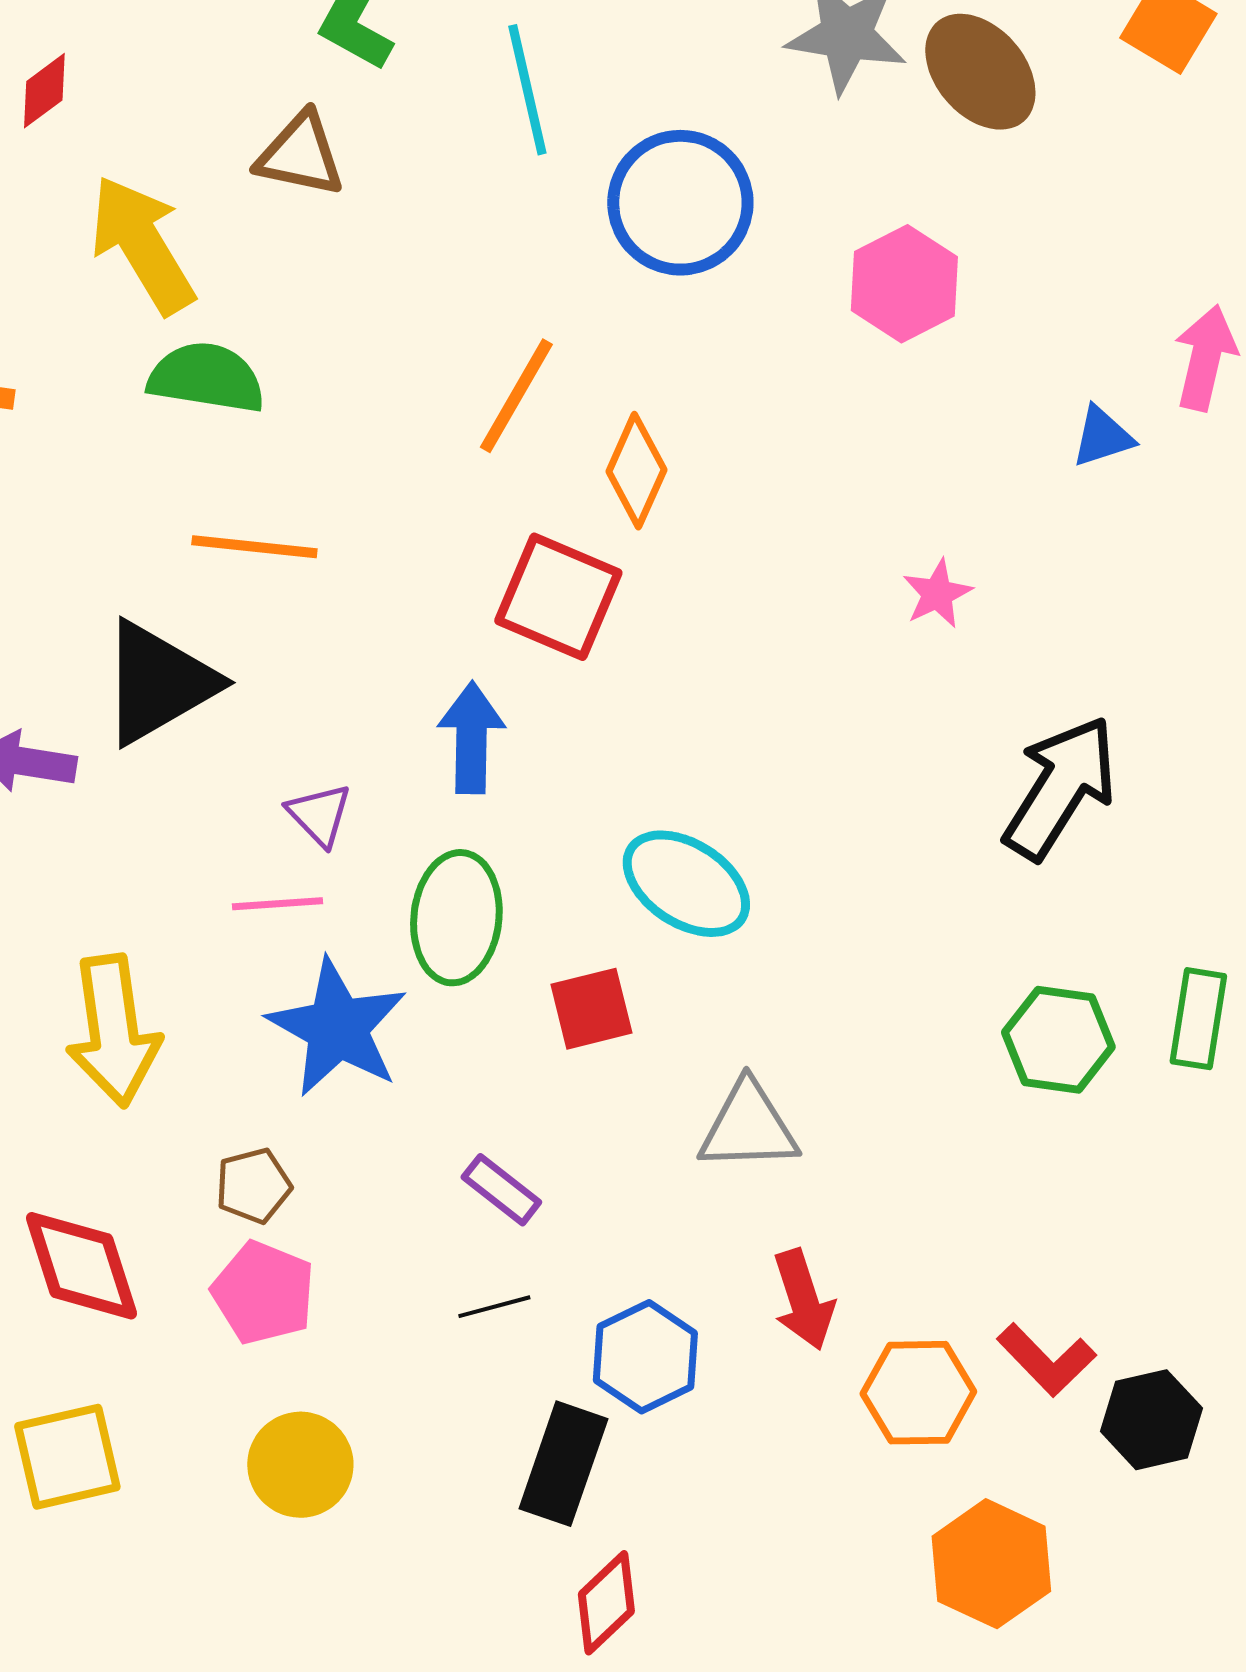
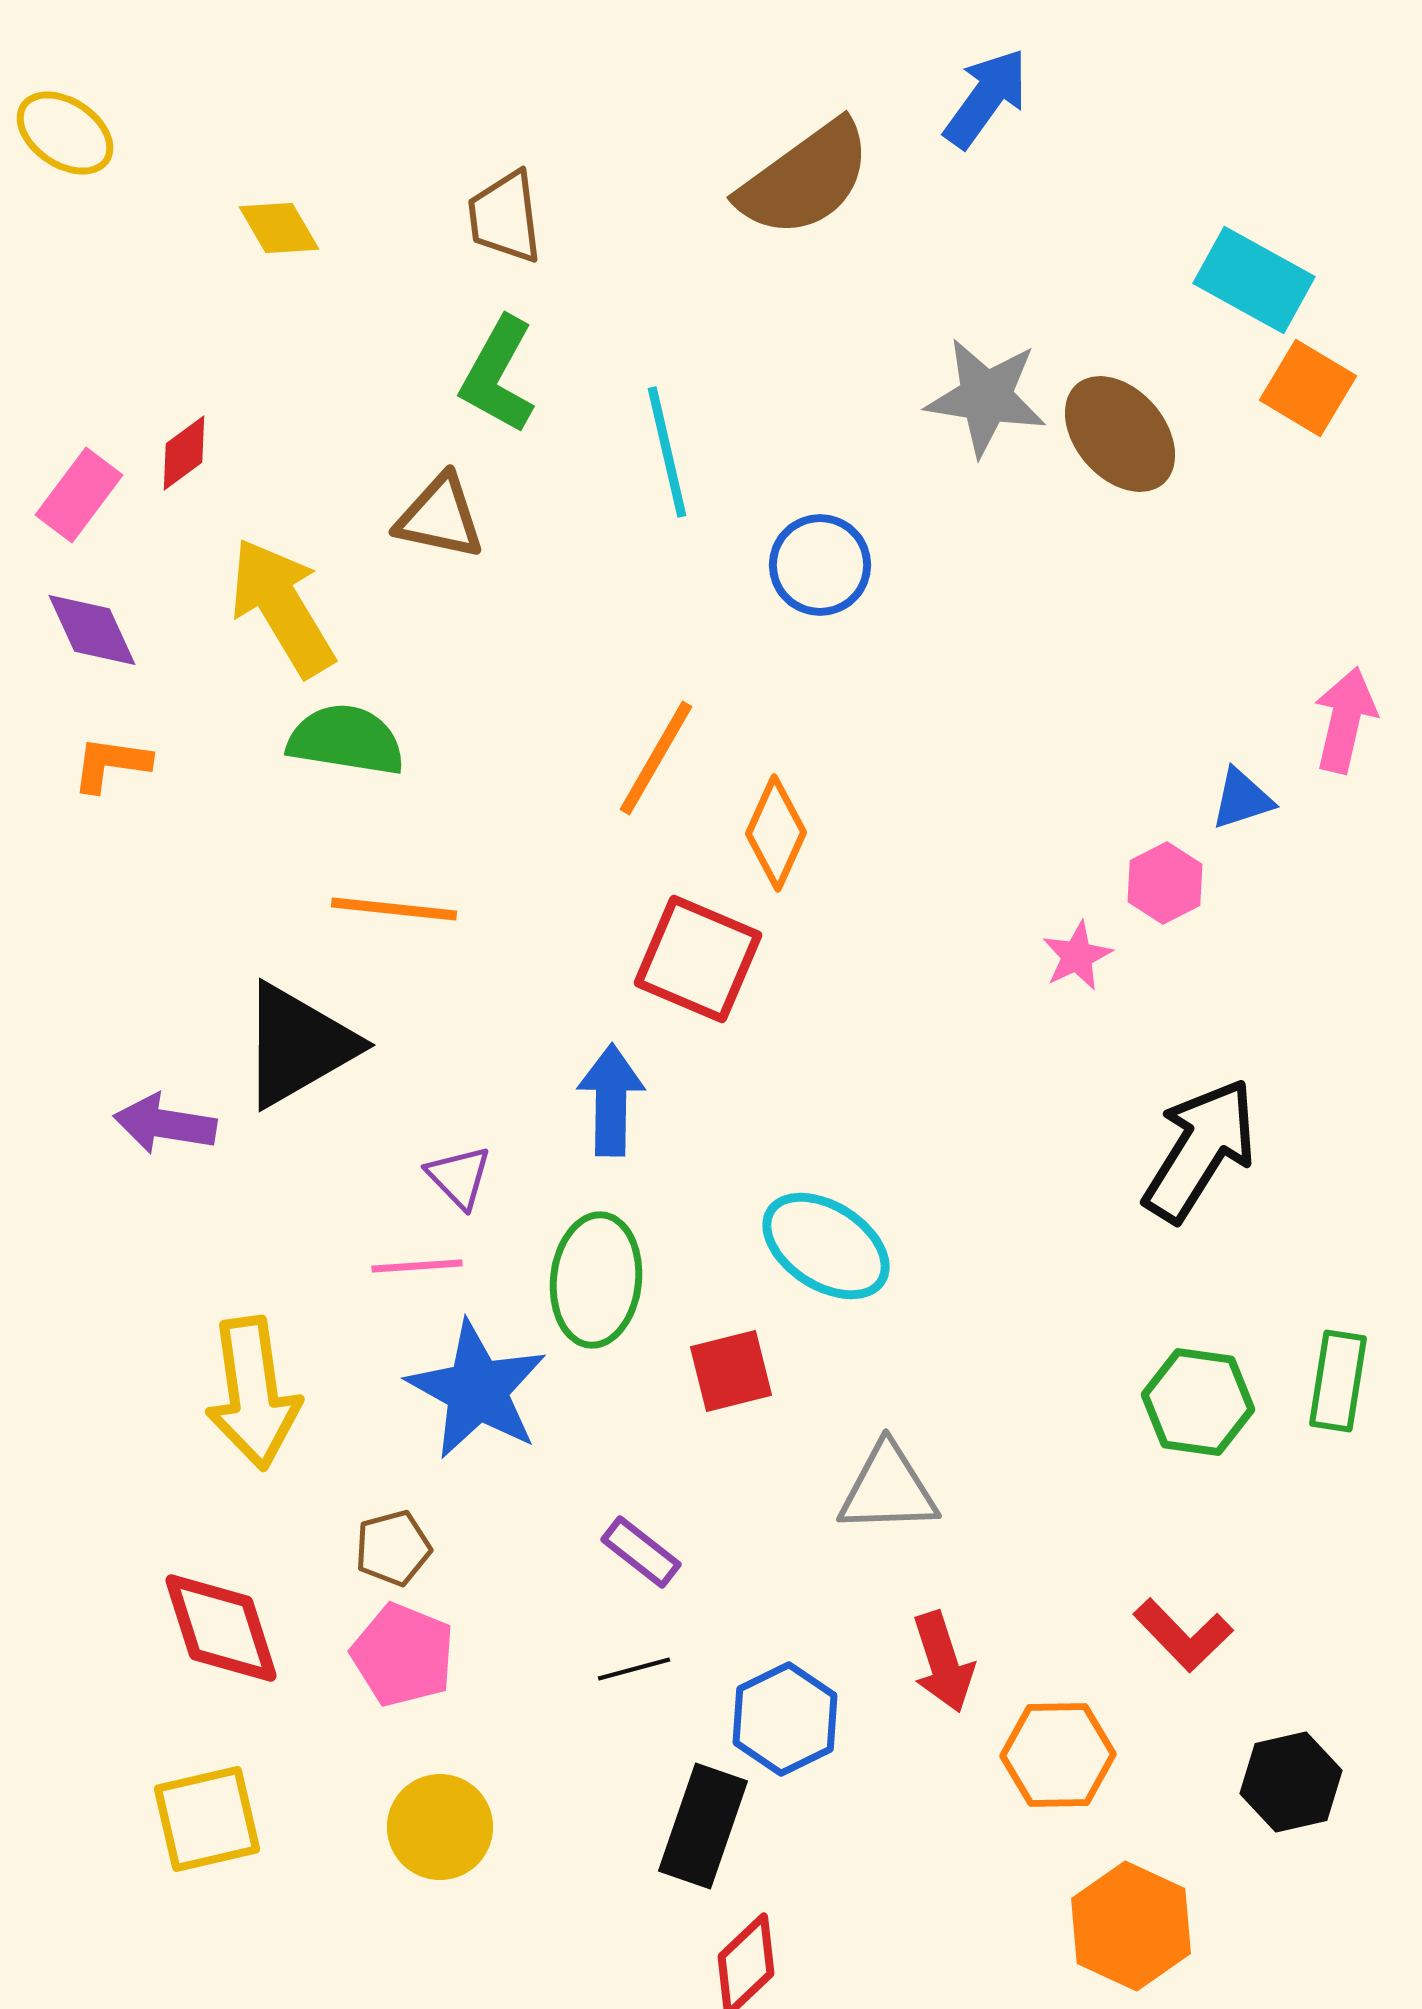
blue circle: (680, 203) -> (820, 565), size x0.7
pink hexagon: (904, 284) -> (1165, 883), moved, size x0.7
red L-shape: (1046, 1360) -> (1183, 1635), moved

